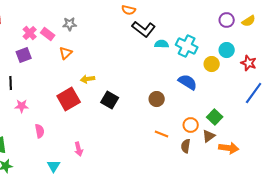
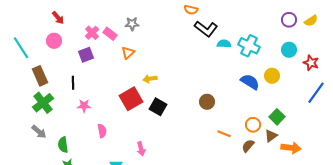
yellow circle: (212, 64) -> (272, 76), moved
brown circle: (157, 99) -> (207, 102), moved
black square: (110, 100) -> (158, 107), moved
brown semicircle: (186, 146) -> (248, 146), turned 32

